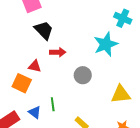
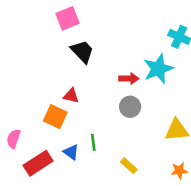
red arrow: (58, 52) -> (129, 79), moved

